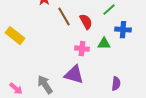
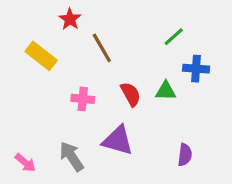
red semicircle: (86, 22) -> (131, 94), moved
yellow rectangle: (15, 36) -> (41, 56), moved
pink cross: (82, 49) -> (83, 99), moved

